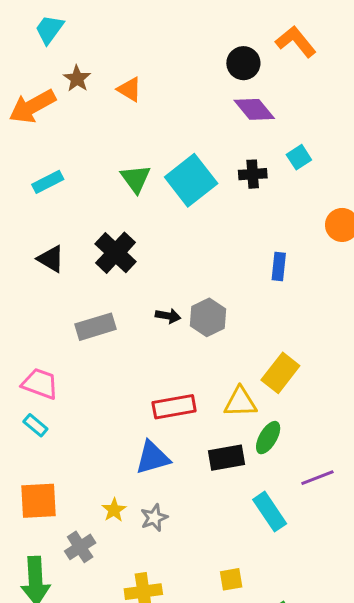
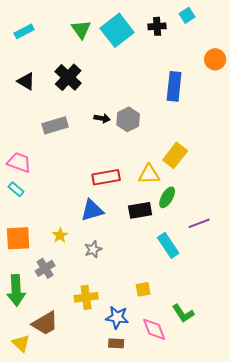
blue rectangle: (279, 267) -> (174, 86), size x1.6
yellow star: (114, 510) -> (60, 235), moved

